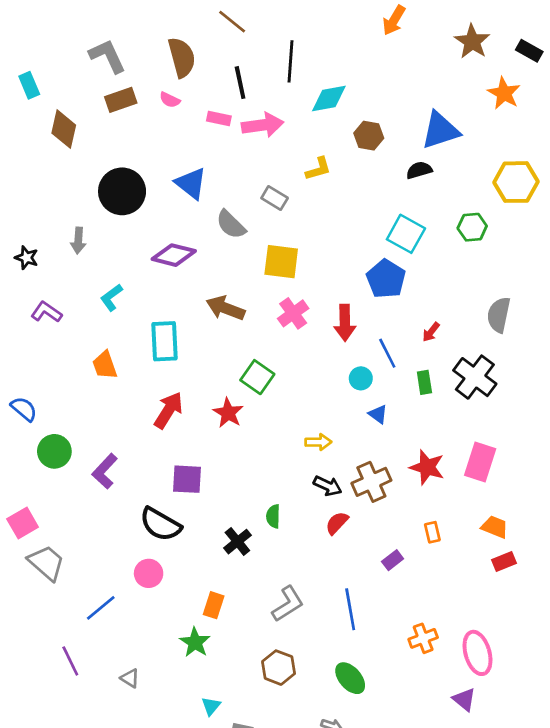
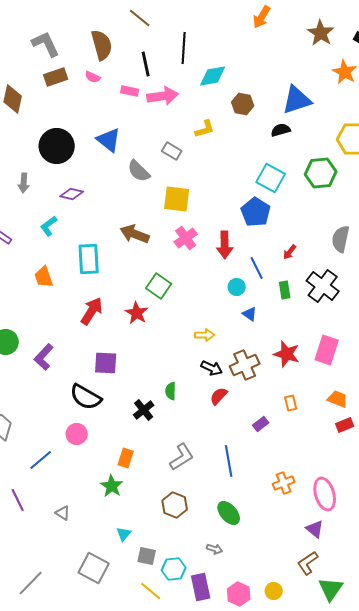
green hexagon: (472, 227) -> (321, 173), size x1.4
purple diamond: (174, 255) -> (72, 194), moved, size x0.7

